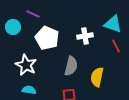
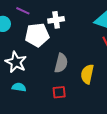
white cross: (85, 36) -> (56, 20), moved
white pentagon: (47, 38) -> (37, 35), turned -30

